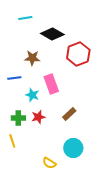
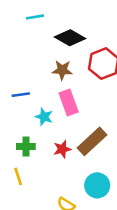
brown star: (32, 58) -> (62, 70), moved
brown rectangle: (69, 114) -> (92, 141), size x1.6
red star: (38, 117) -> (62, 149), moved

